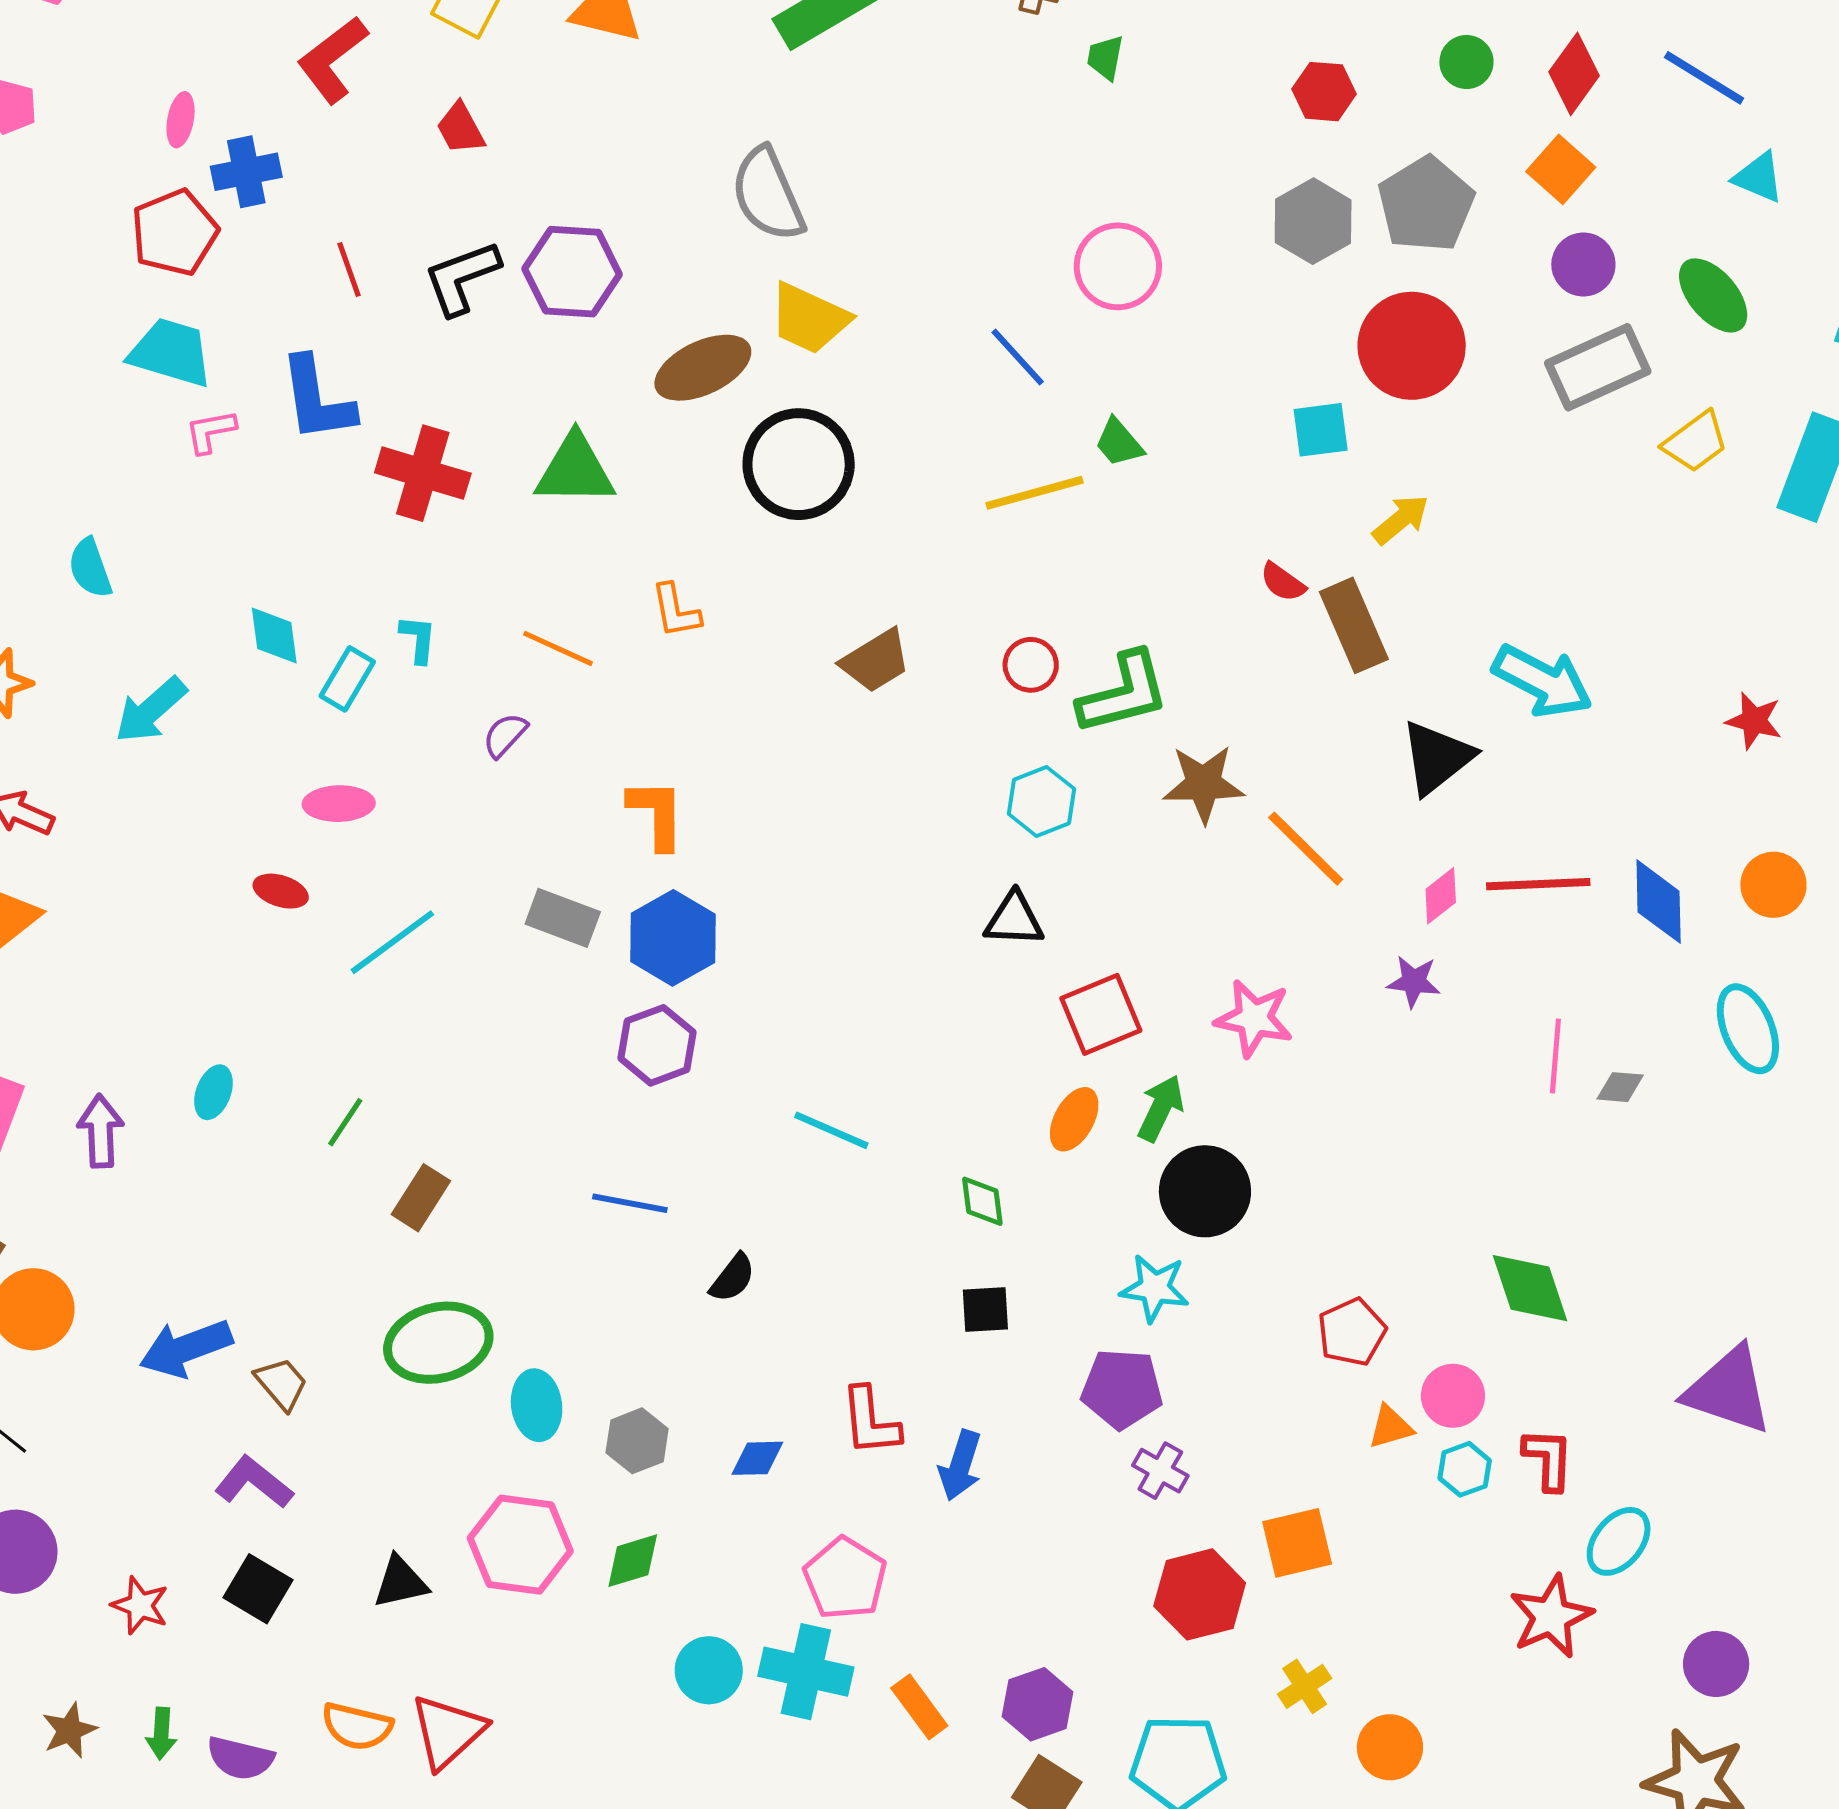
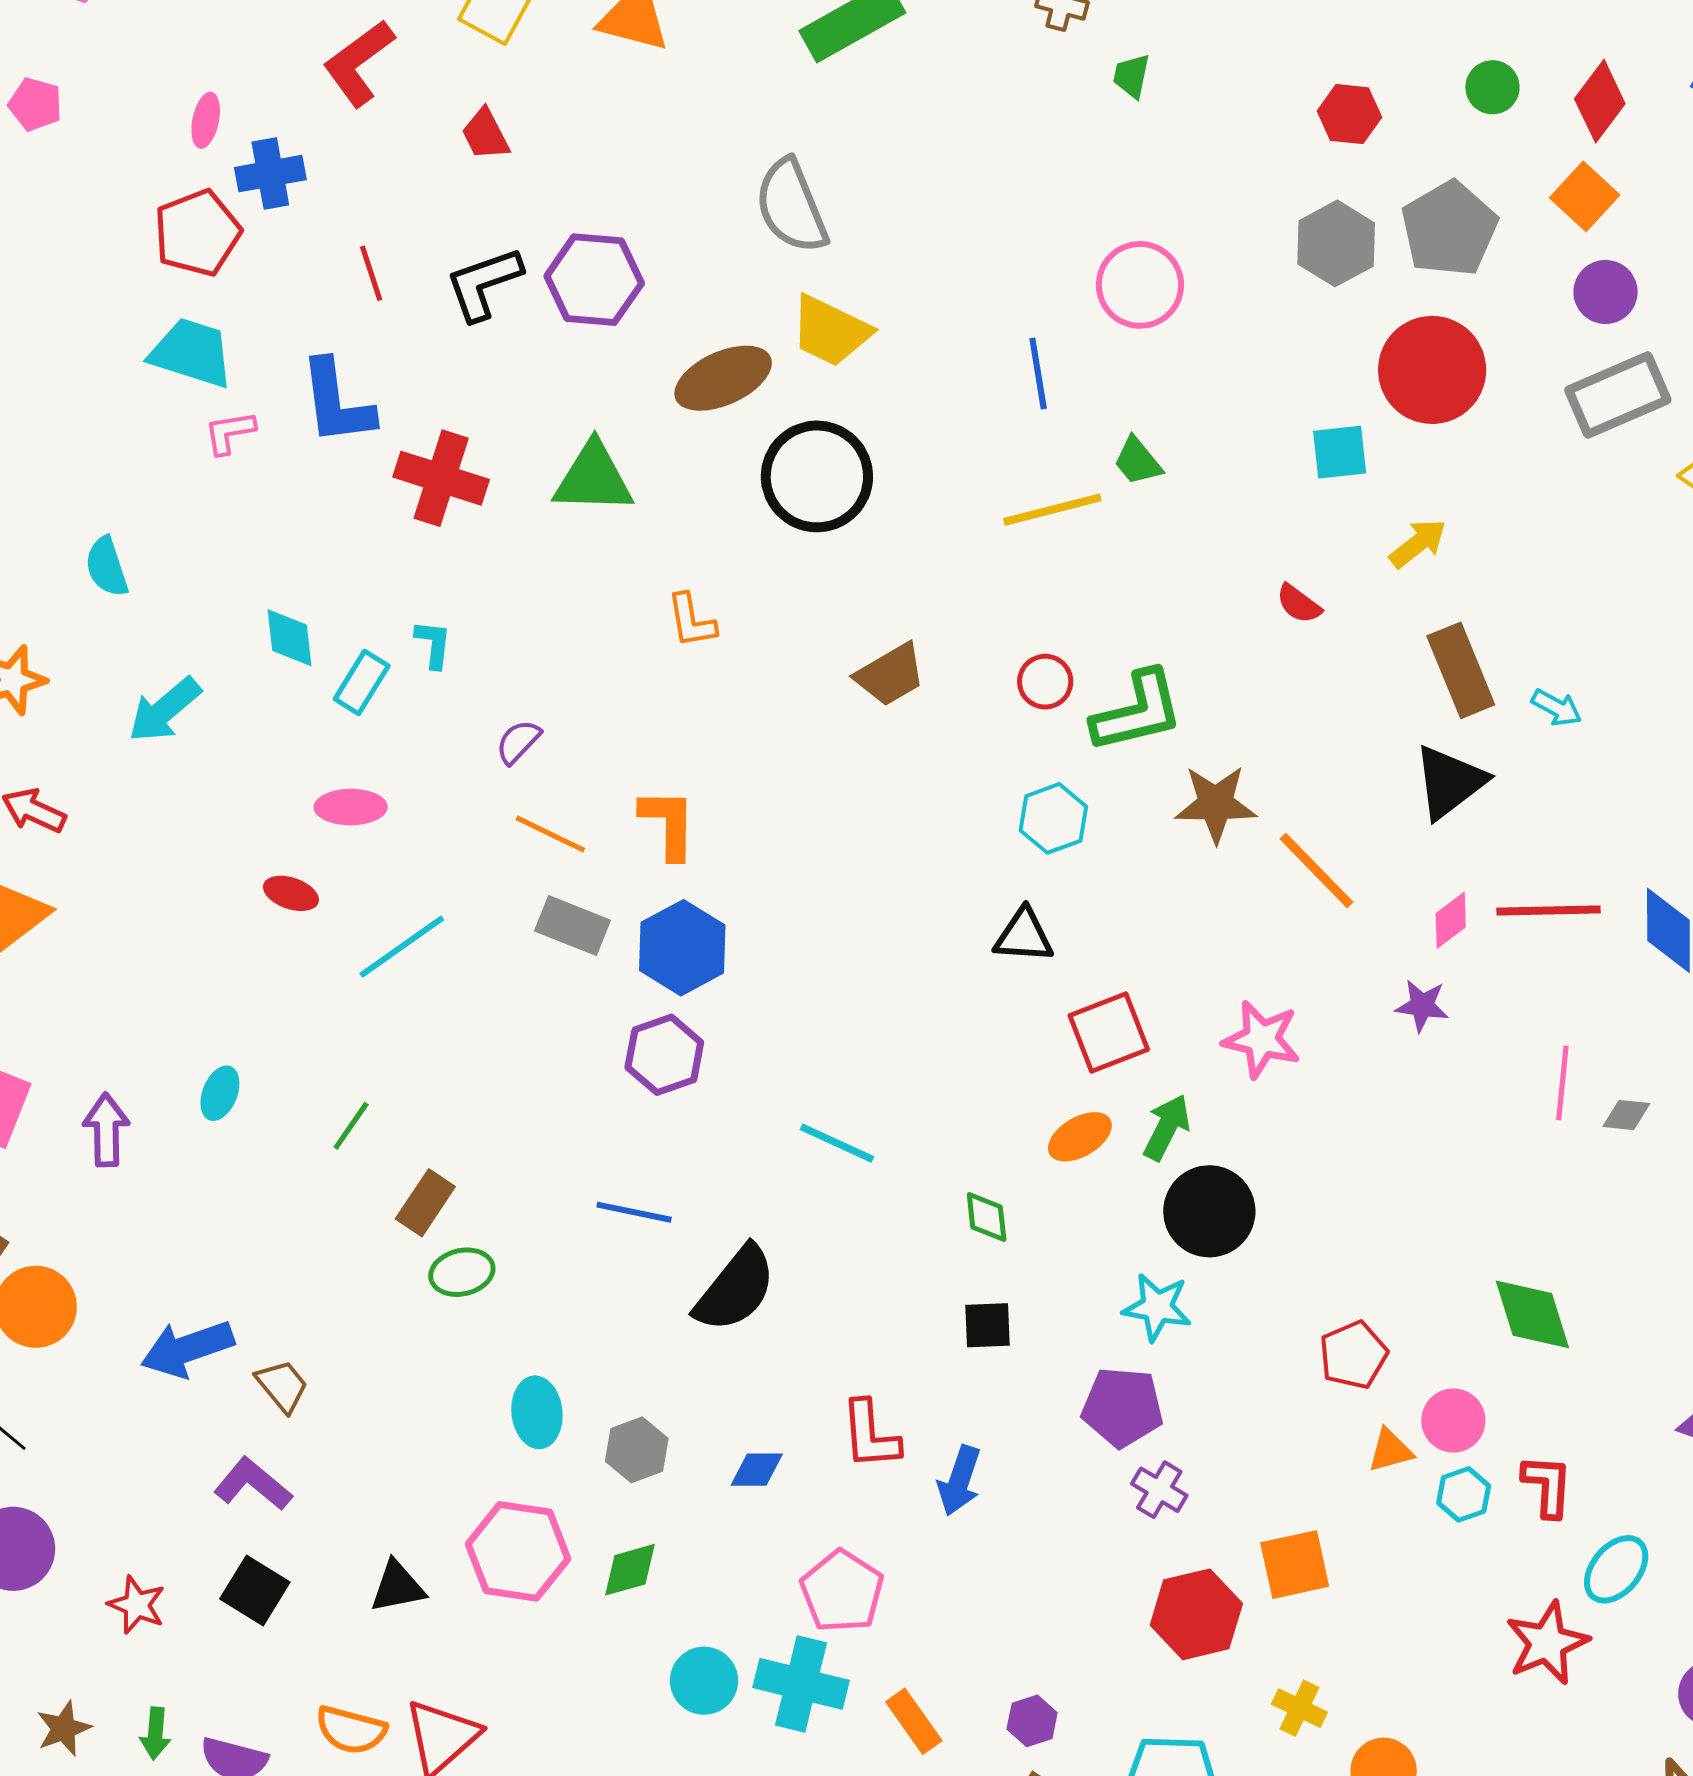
blue line: (1018, 357) -> (1038, 374), turned 32
brown rectangle: (1354, 625) -> (1461, 670), moved
orange line: (558, 648) -> (550, 834), moved
cyan arrow: (1542, 681) -> (1557, 708), size x0.5
orange ellipse: (1074, 1119) -> (1080, 1137), turned 30
black semicircle: (733, 1278) -> (735, 1289), size x1.8
green ellipse: (438, 1343) -> (462, 1272), moved, size x0.6
yellow cross: (1305, 1686) -> (1299, 1708), turned -32
purple hexagon: (1038, 1704) -> (1032, 1721), size x0.7

